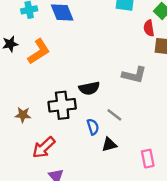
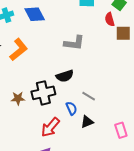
gray L-shape: (134, 75) -> (74, 43), moved
brown star: (23, 115) -> (18, 98), moved
red arrow: (44, 147) -> (50, 127), moved

